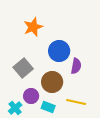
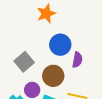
orange star: (33, 27) -> (46, 14), moved

